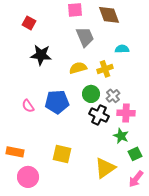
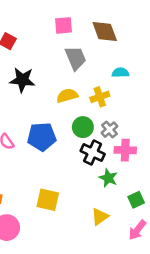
green star: (121, 136) -> (108, 178), moved
yellow triangle: (105, 168) -> (100, 217), size x0.7

